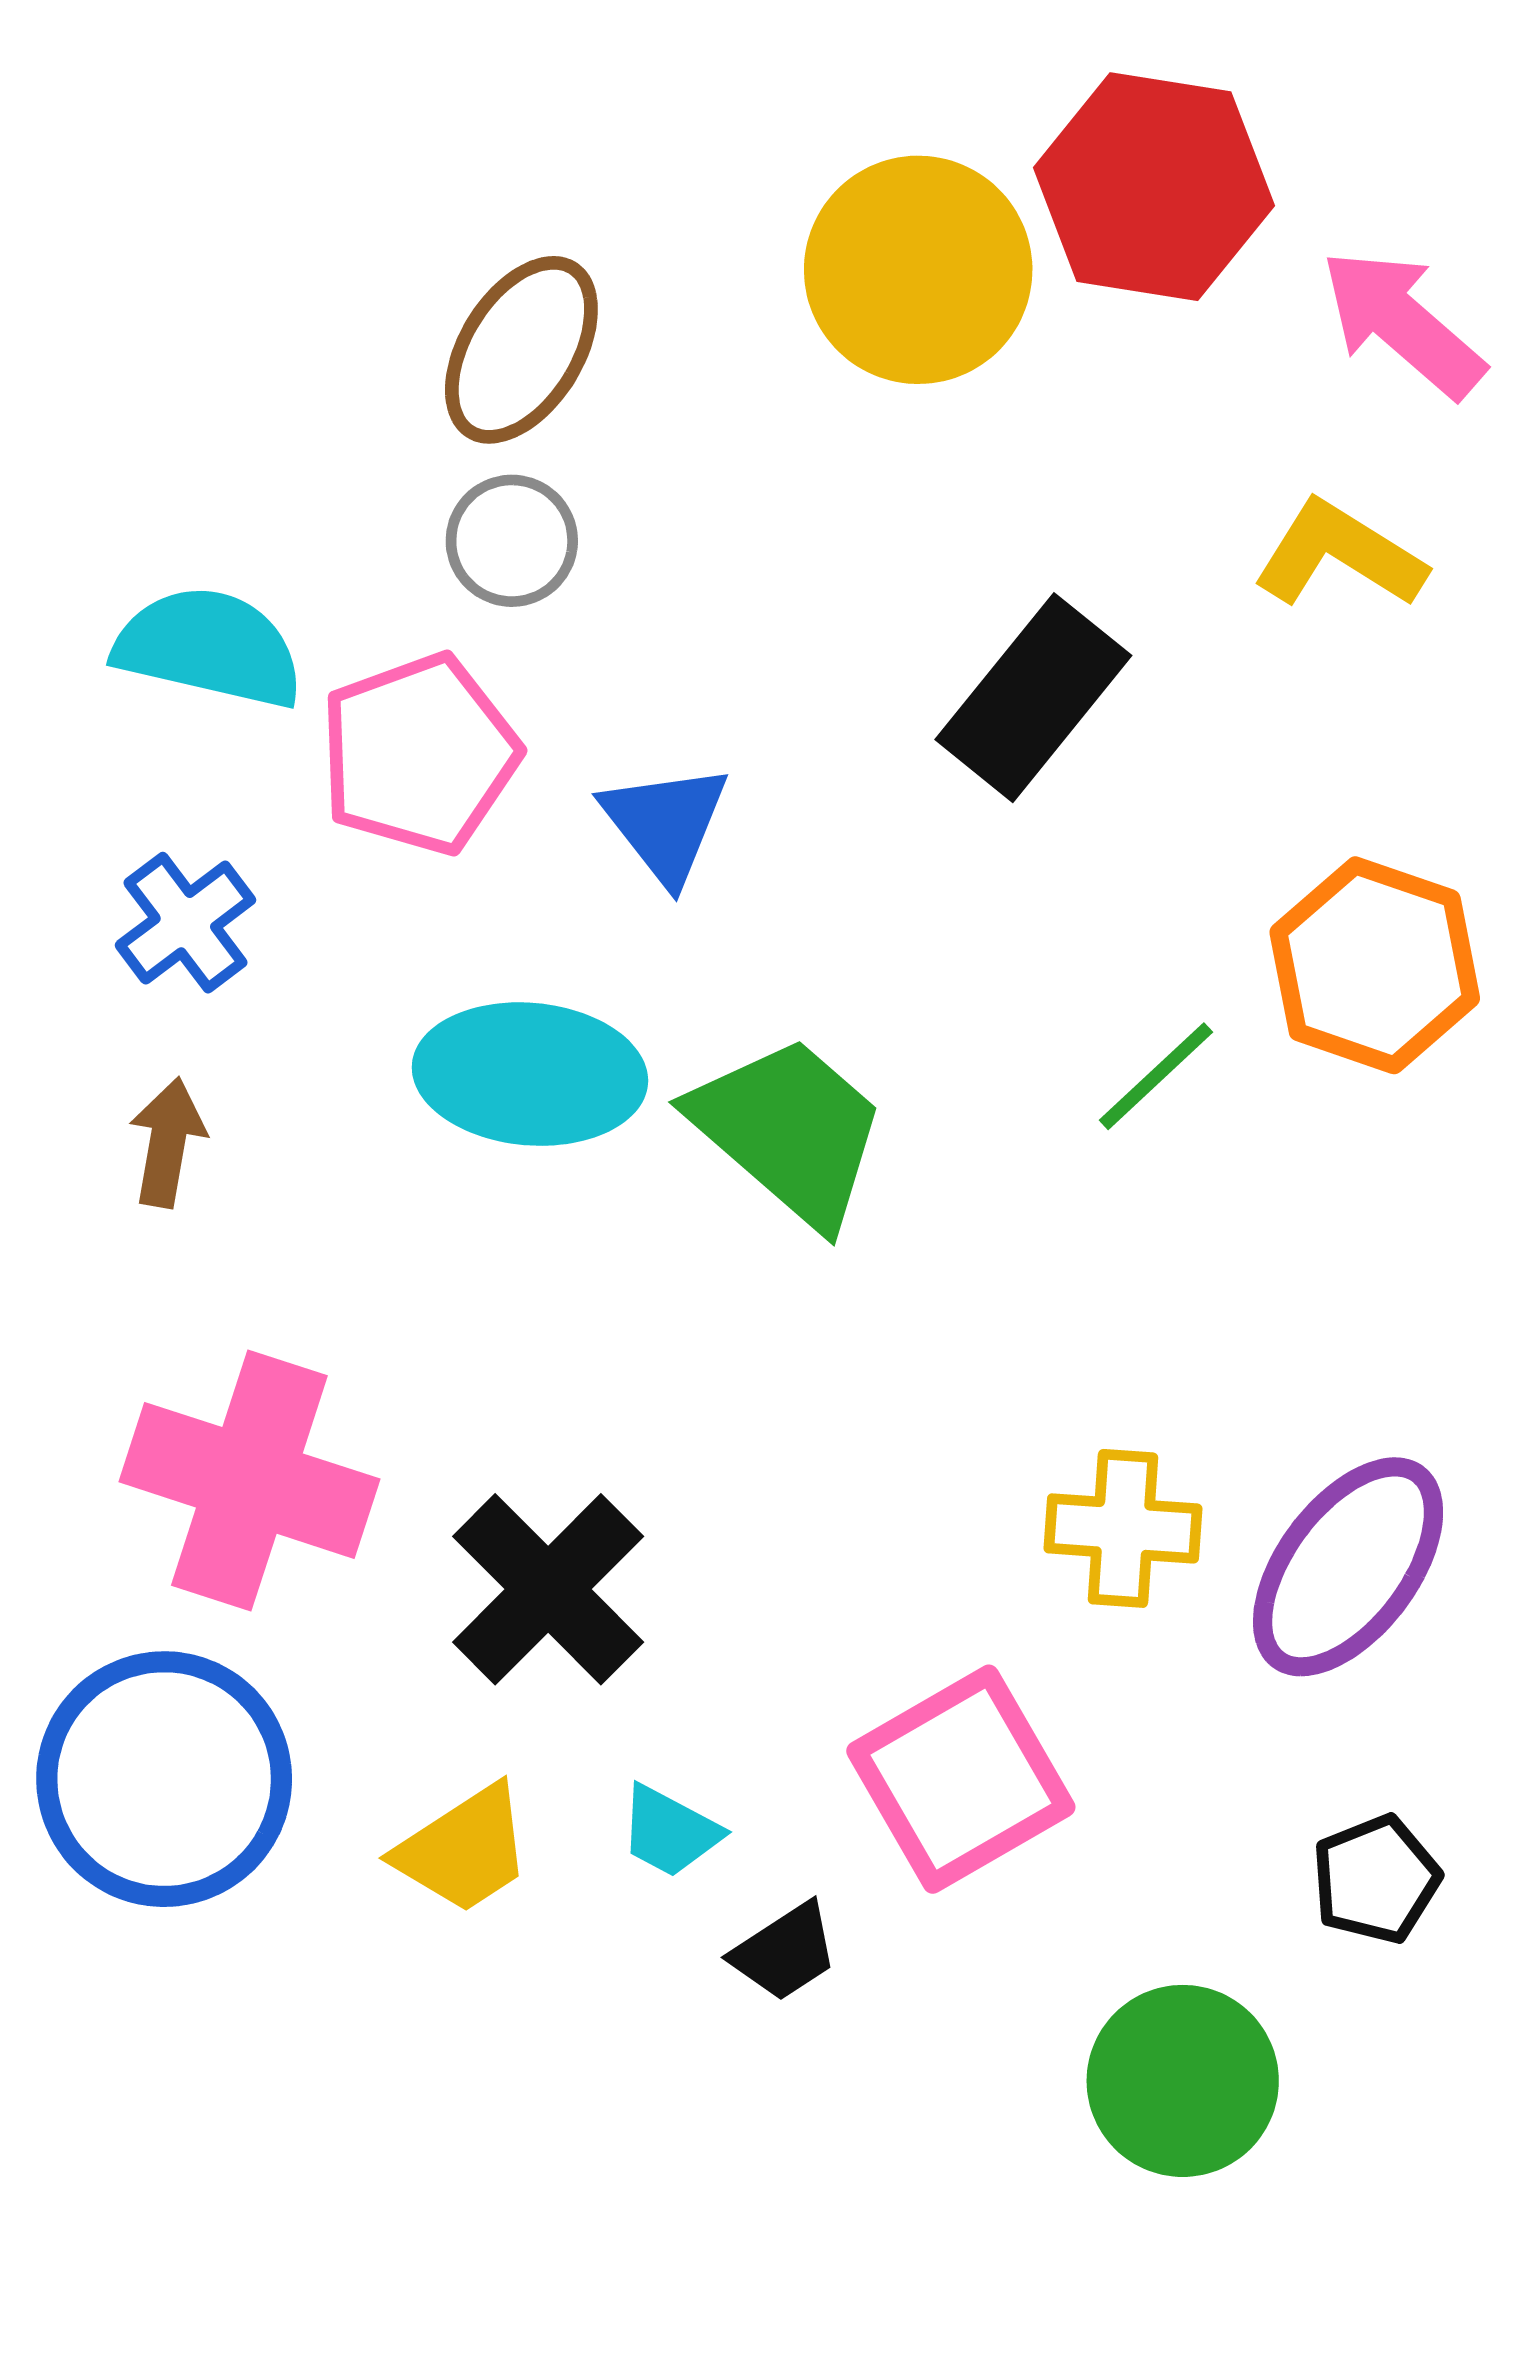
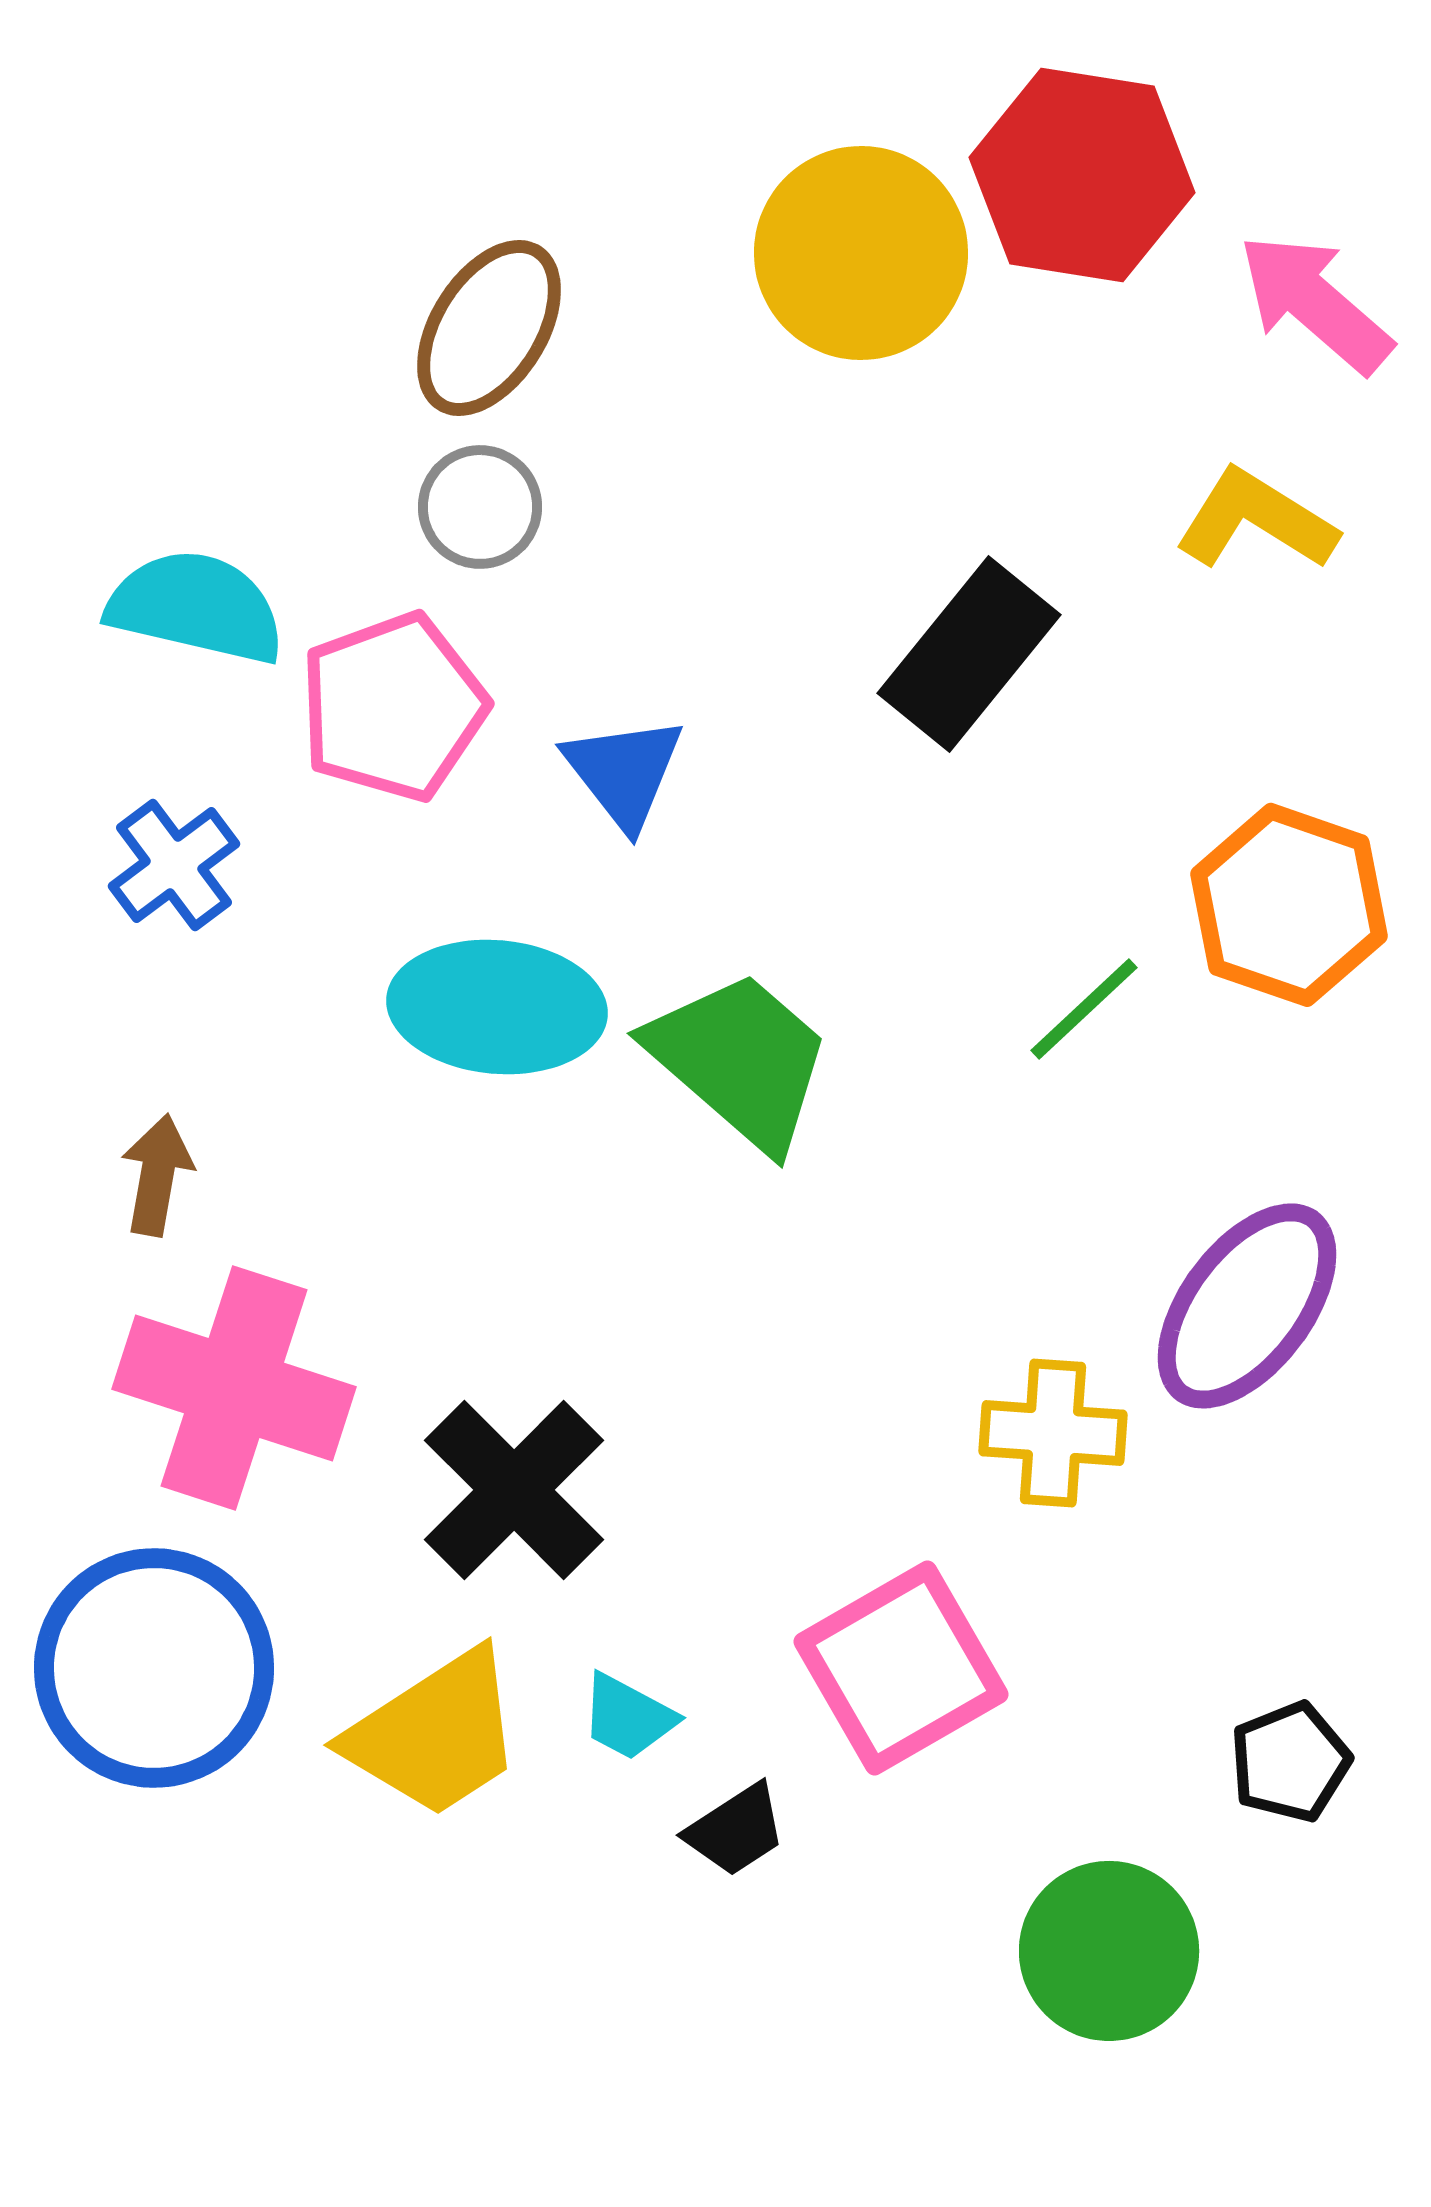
brown arrow: (167, 1142) -> (157, 1175), moved
purple ellipse: (1348, 1567) -> (1247, 1306), moved
yellow trapezoid: (464, 1849) -> (435, 1734), size x1.4

